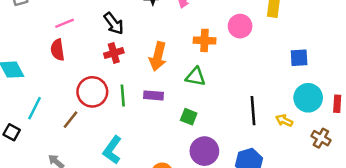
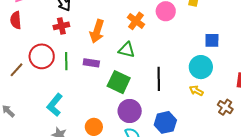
orange cross: (205, 40) -> (136, 21), turned 30
cyan circle: (308, 98) -> (201, 67), moved
black line: (253, 111) -> (159, 79), moved
green square: (189, 117) -> (119, 82), size x1.6
brown line: (70, 120) -> (16, 70), moved

